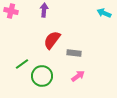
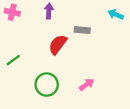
gray rectangle: (74, 53) -> (82, 30), moved
green line: (22, 64) -> (13, 60), moved

